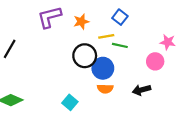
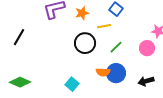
green line: (120, 45) -> (116, 47), moved, turned -56
blue circle: (103, 68) -> (116, 73), moved
black arrow: (142, 90) -> (146, 81), moved

